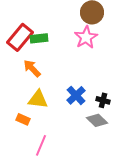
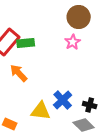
pink star: (86, 37) -> (73, 42), size x0.7
yellow triangle: (38, 99) -> (41, 111), moved

